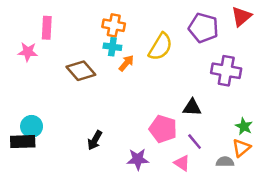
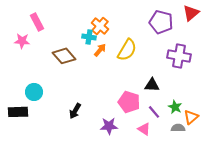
orange cross: (114, 25) -> (100, 26), moved, turned 30
pink rectangle: (47, 28) -> (37, 22), turned -30
yellow semicircle: (160, 47) -> (127, 50), moved
cyan circle: (32, 126) -> (34, 92), moved
green star: (244, 126) -> (175, 107), moved

